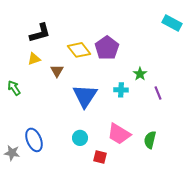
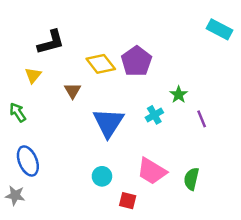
yellow triangle: (34, 59) -> (33, 75), moved, turned -32
cyan cross: (121, 90) -> (154, 115), turned -32
blue ellipse: (34, 140) -> (28, 161), moved

